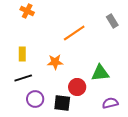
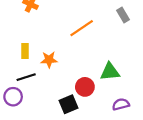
orange star: (55, 62) -> (49, 60), moved
purple circle: (35, 99) -> (13, 97), moved
black square: (62, 103) -> (69, 104), turned -30

